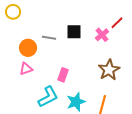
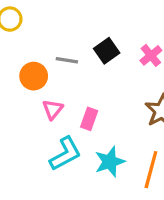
black square: (74, 32) -> (107, 51), turned -35
pink triangle: (26, 69) -> (53, 109), moved, turned -32

